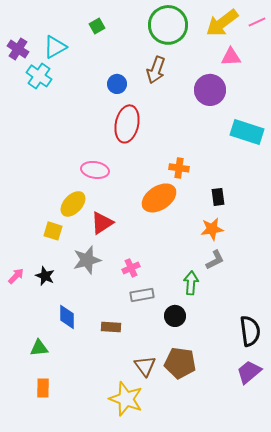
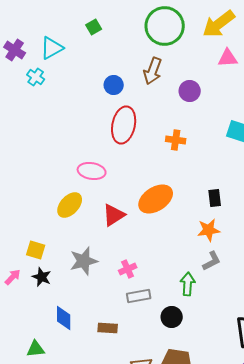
cyan cross: (39, 76) -> (36, 77), size x0.7
purple circle: (210, 90) -> (190, 91), moved, size x0.7
orange cross: (179, 168) -> (176, 140), moved
red triangle: (102, 223) -> (114, 215), moved
yellow square: (53, 231) -> (36, 250), moved

